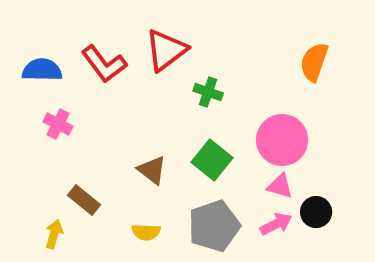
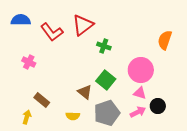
orange semicircle: (314, 62) -> (165, 40), moved
blue semicircle: (42, 70) -> (21, 20), moved
brown triangle: (152, 170) -> (85, 92), moved

